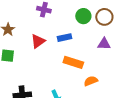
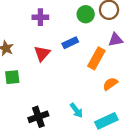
orange rectangle: (73, 62) -> (96, 58), moved, turned -66

